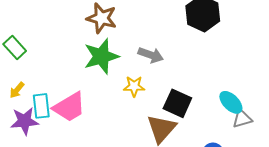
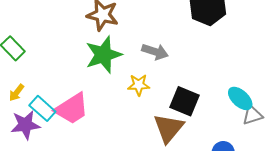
cyan rectangle: (41, 106) -> (42, 108), turned -40

